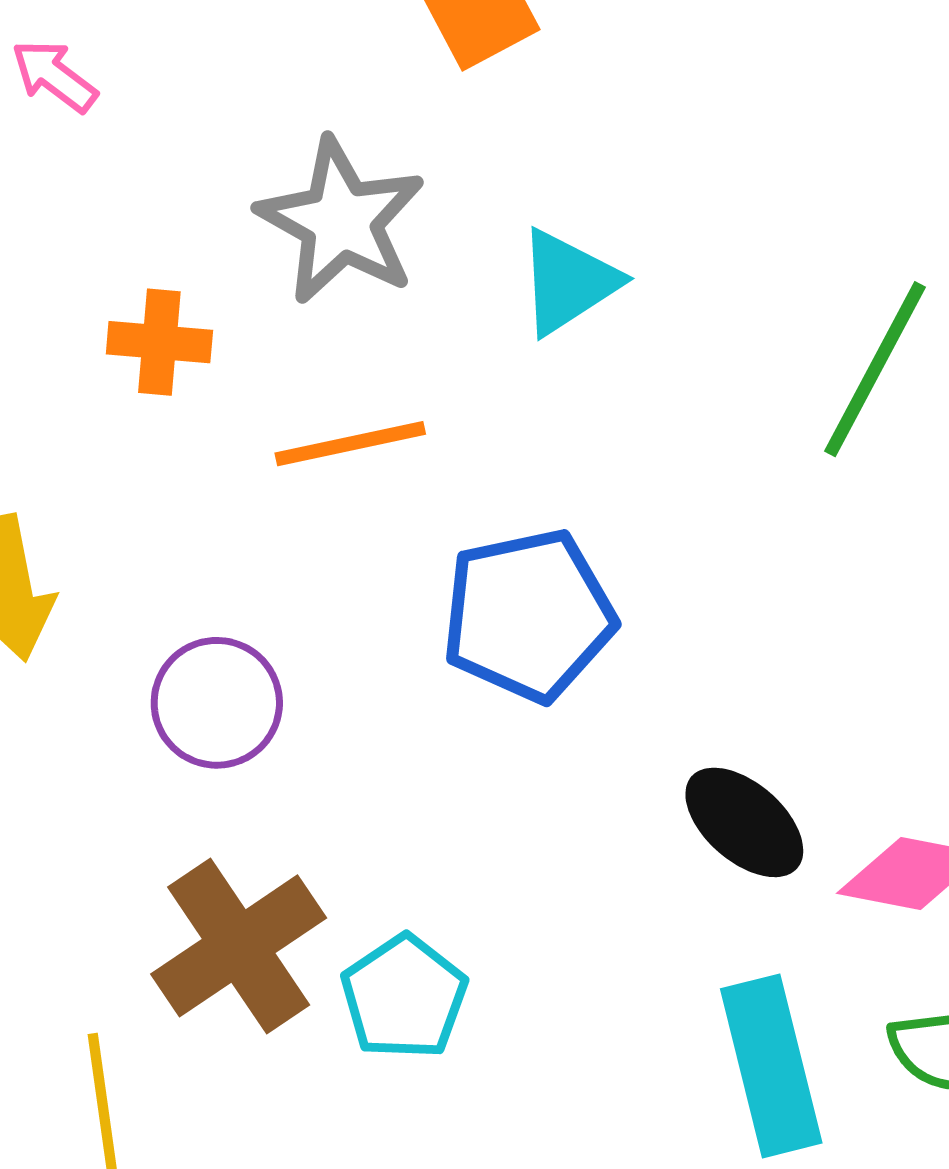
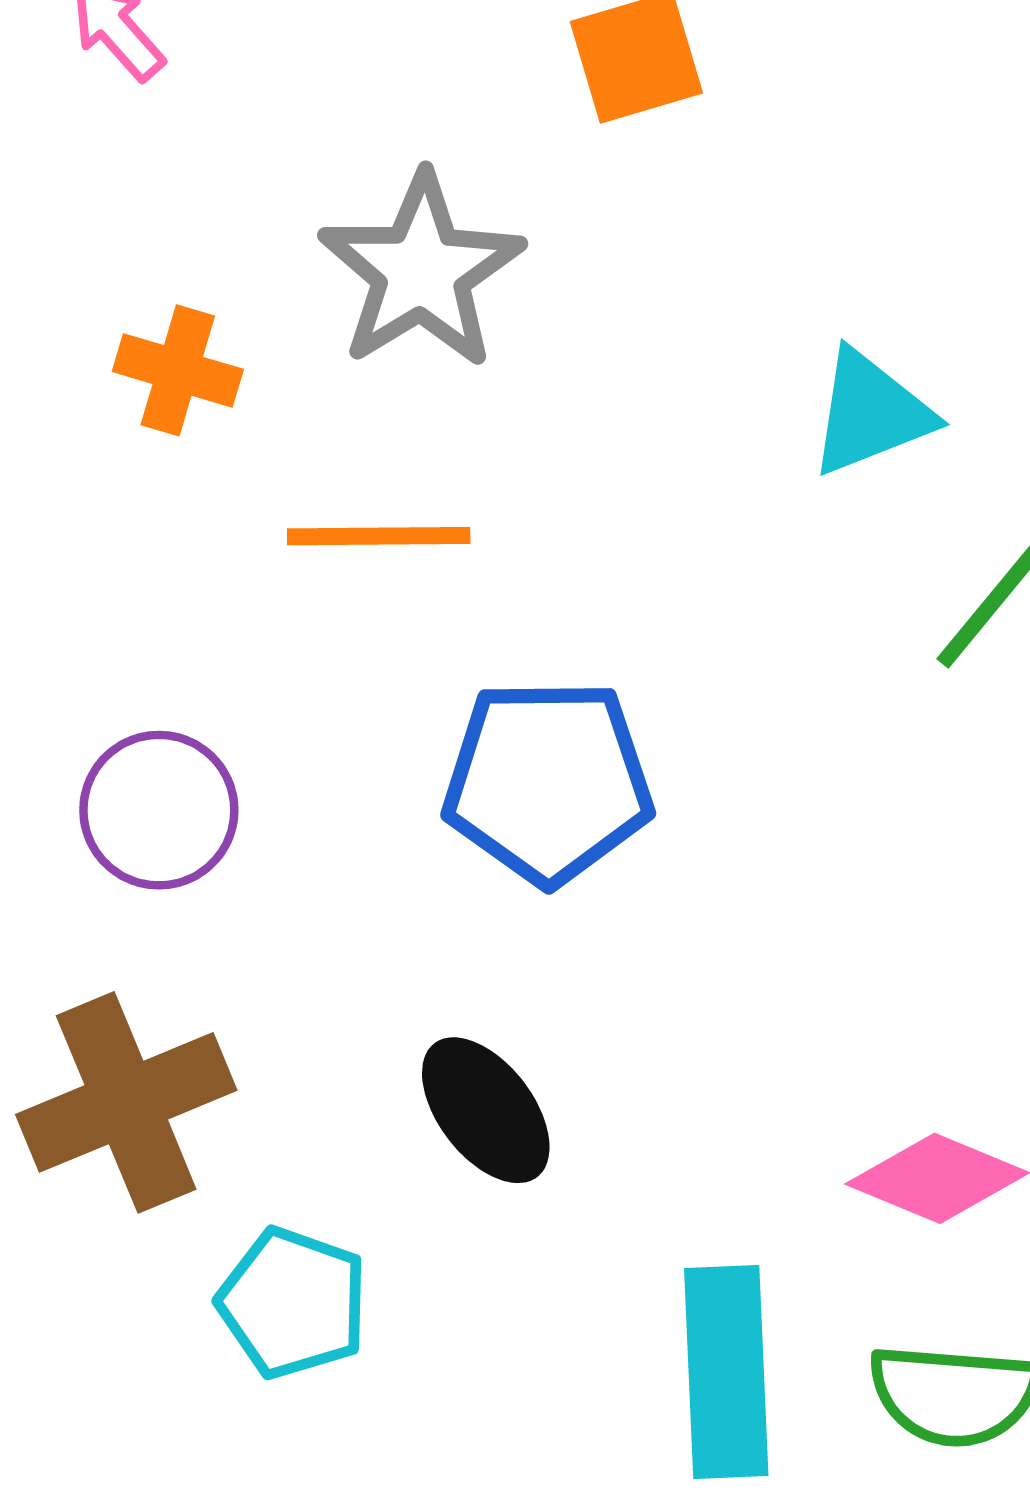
cyan triangle: (568, 282) -> (871, 413), moved
black ellipse: (744, 822) -> (486, 1110), moved
cyan pentagon: (404, 997) -> (293, 1303), moved, turned -30

